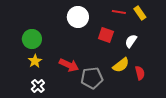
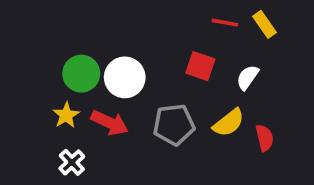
white circle: (78, 17) -> (125, 77), moved
green circle: (32, 39) -> (81, 74), moved
red arrow: (69, 65) -> (110, 123), moved
gray pentagon: (92, 78) -> (174, 125), moved

